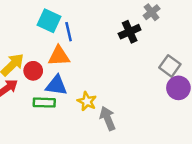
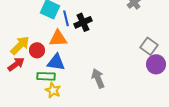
black cross: (130, 32) -> (83, 22), moved
yellow star: (87, 101) -> (53, 90), moved
gray arrow: (108, 118) -> (98, 78), moved

